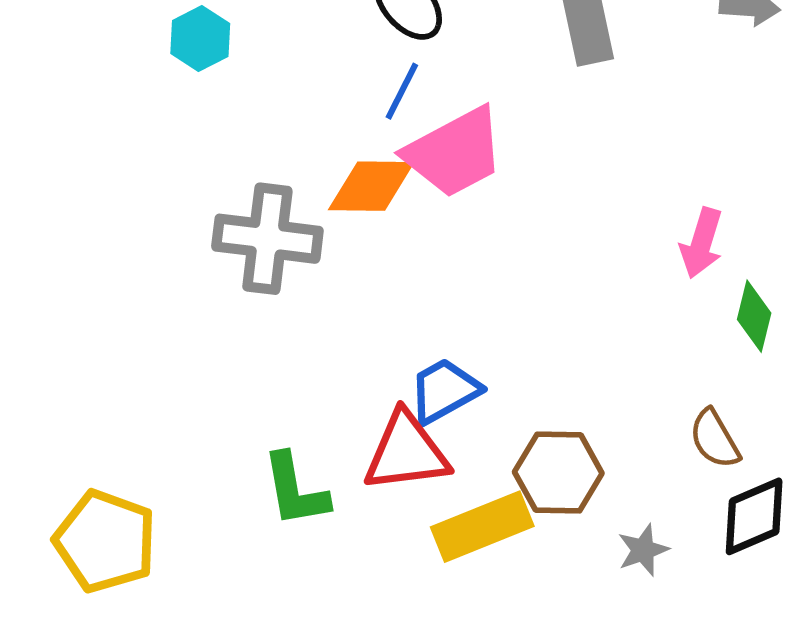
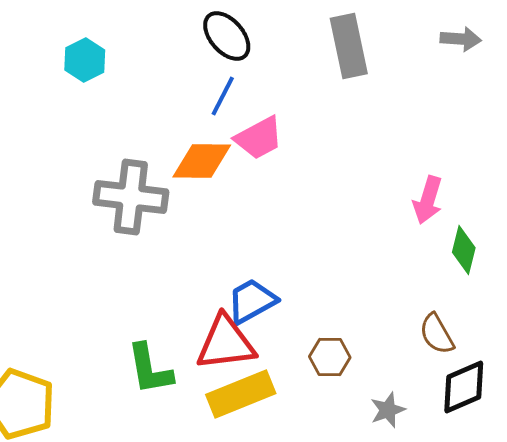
pink trapezoid: (455, 152) -> (259, 138), size x0.7
brown hexagon: (558, 473) -> (330, 357), size x0.7
yellow rectangle: (482, 527) -> (241, 394), moved

